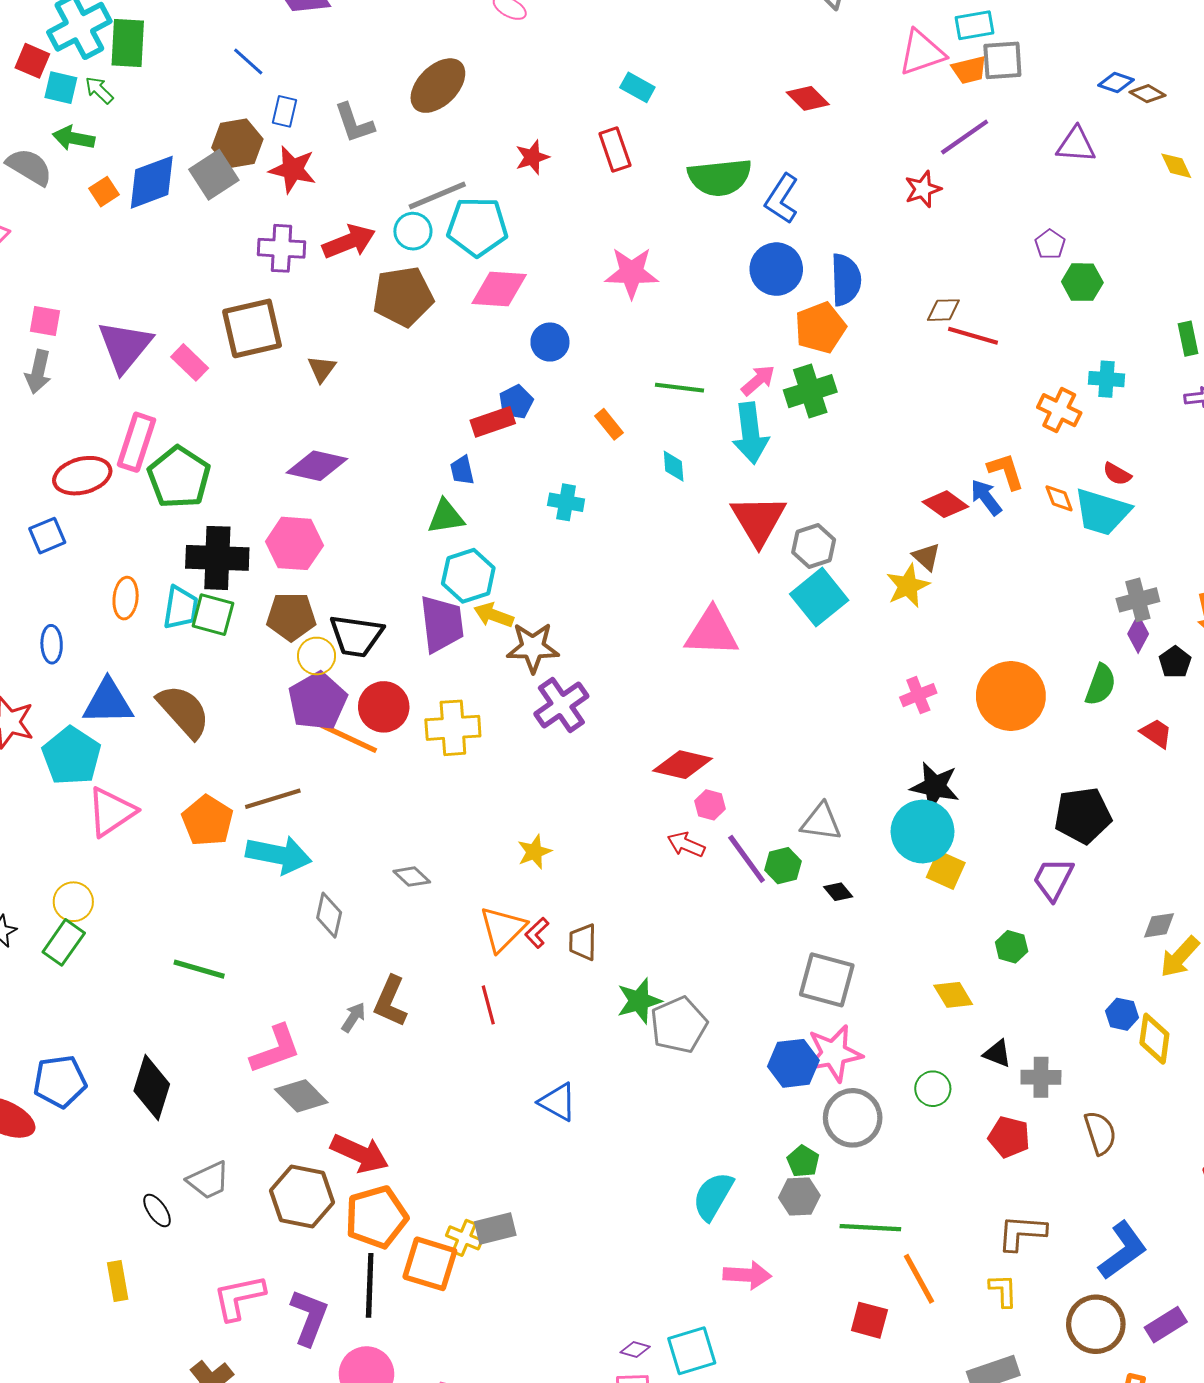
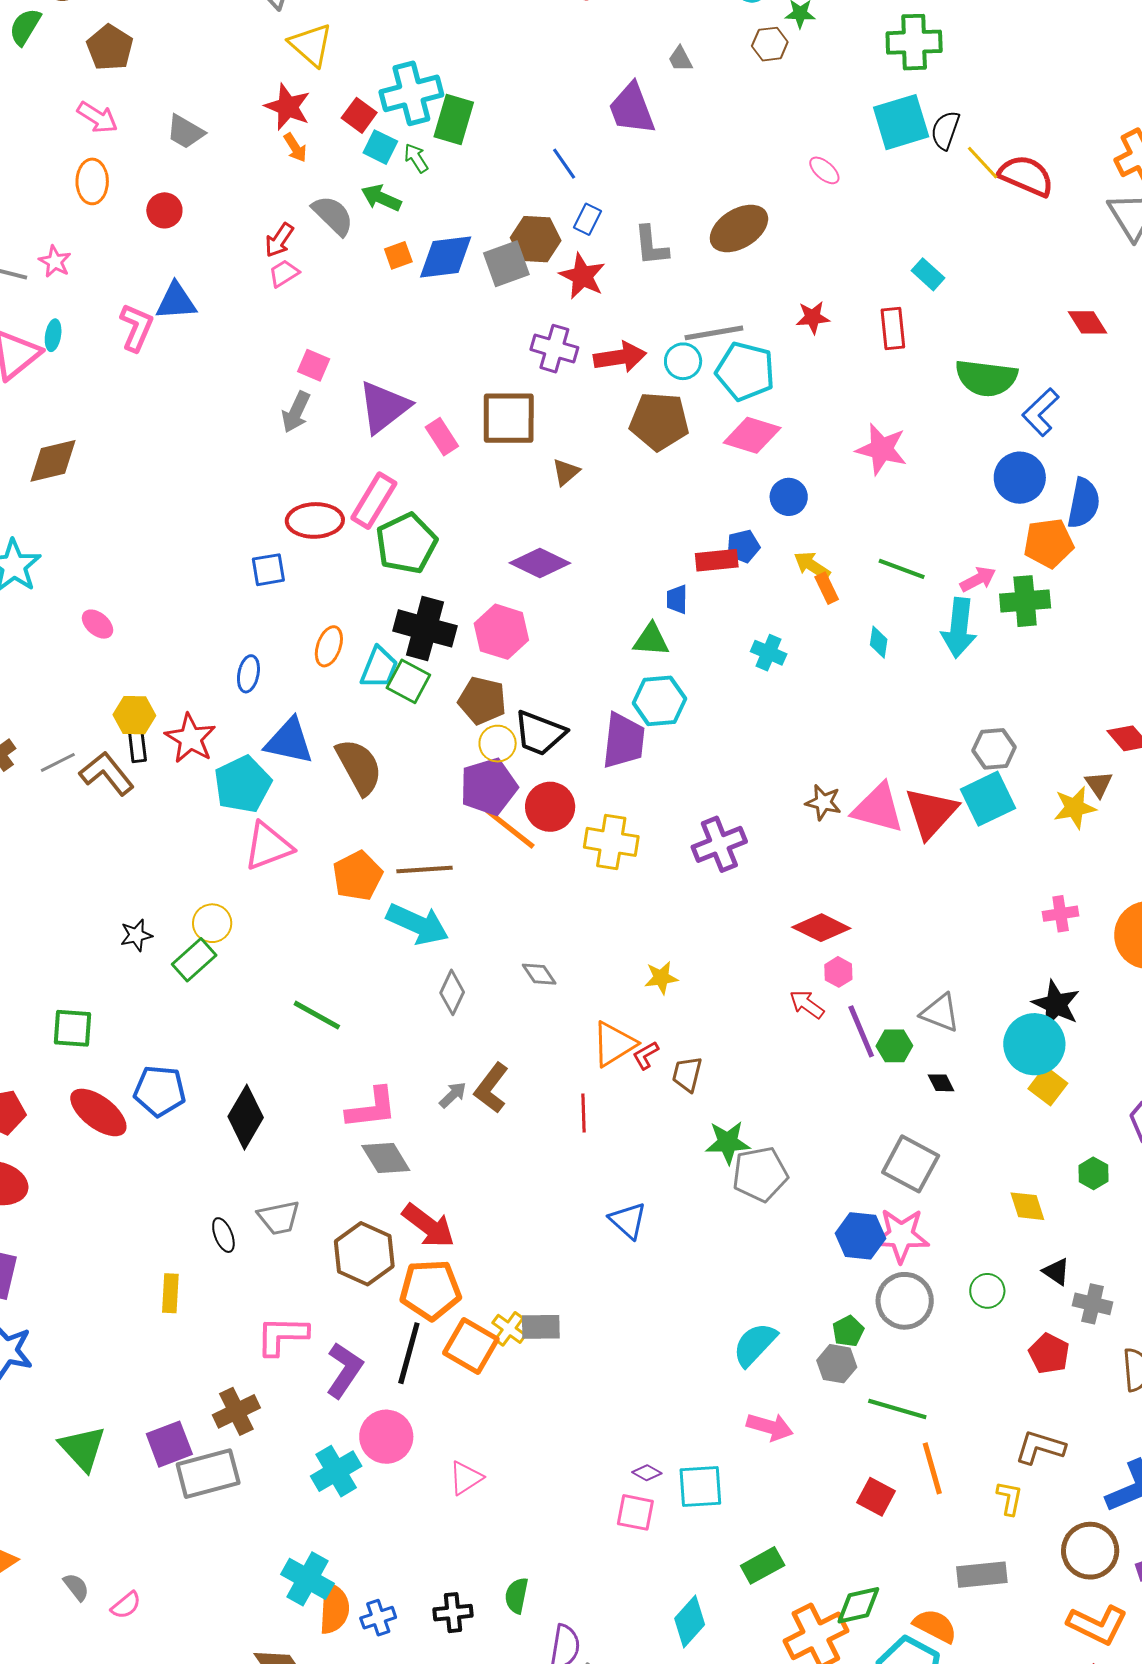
red triangle: (758, 520) -> (931, 813), moved
yellow arrow: (494, 615) -> (812, 566), moved
brown star: (533, 647) -> (823, 802), moved, size x0.7

